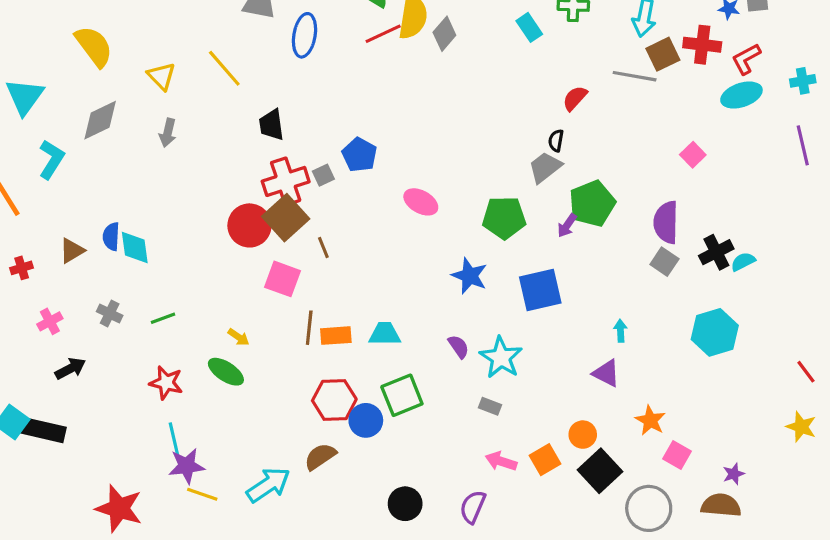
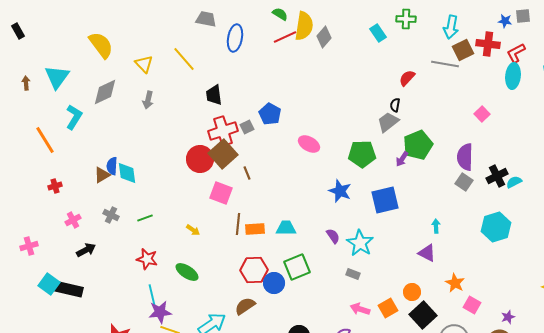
cyan ellipse: (741, 95) -> (513, 76), turned -65
brown triangle: (72, 251) -> (102, 175), moved
green ellipse: (226, 372) -> (187, 272), moved

